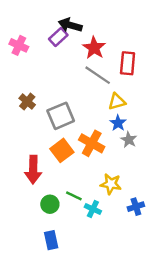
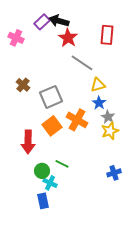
purple rectangle: (58, 37) -> (42, 22), moved
red star: (94, 48) -> (68, 38), moved
red rectangle: (128, 63) -> (107, 35), moved
yellow star: (111, 184) -> (110, 131), moved, turned -30
cyan cross: (93, 209) -> (50, 183), moved

